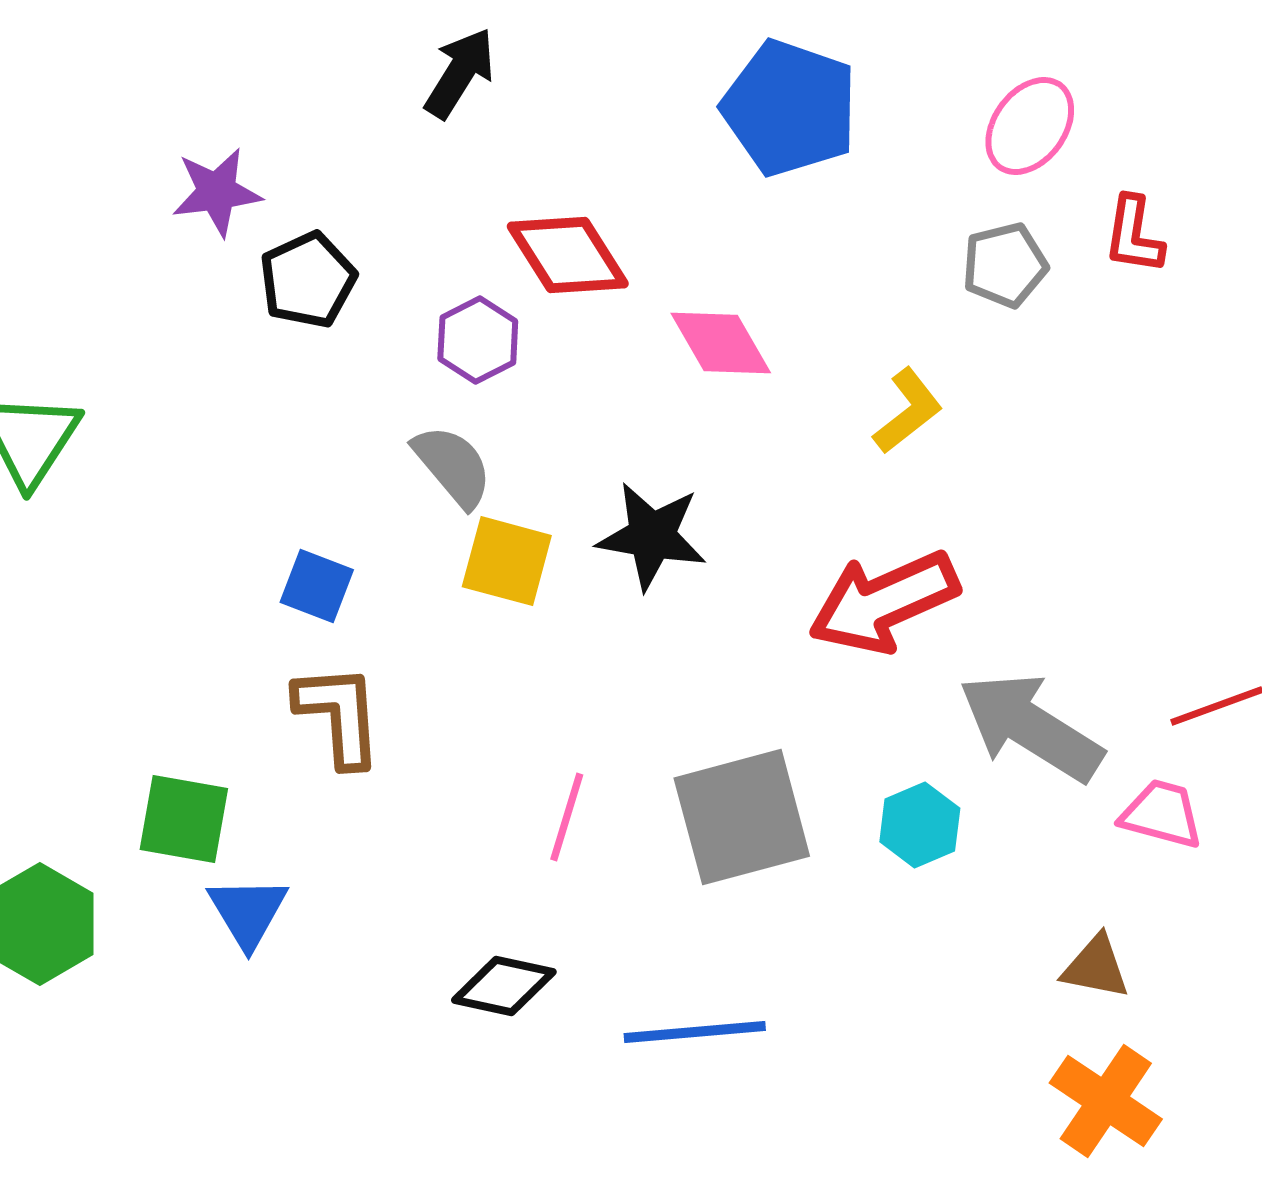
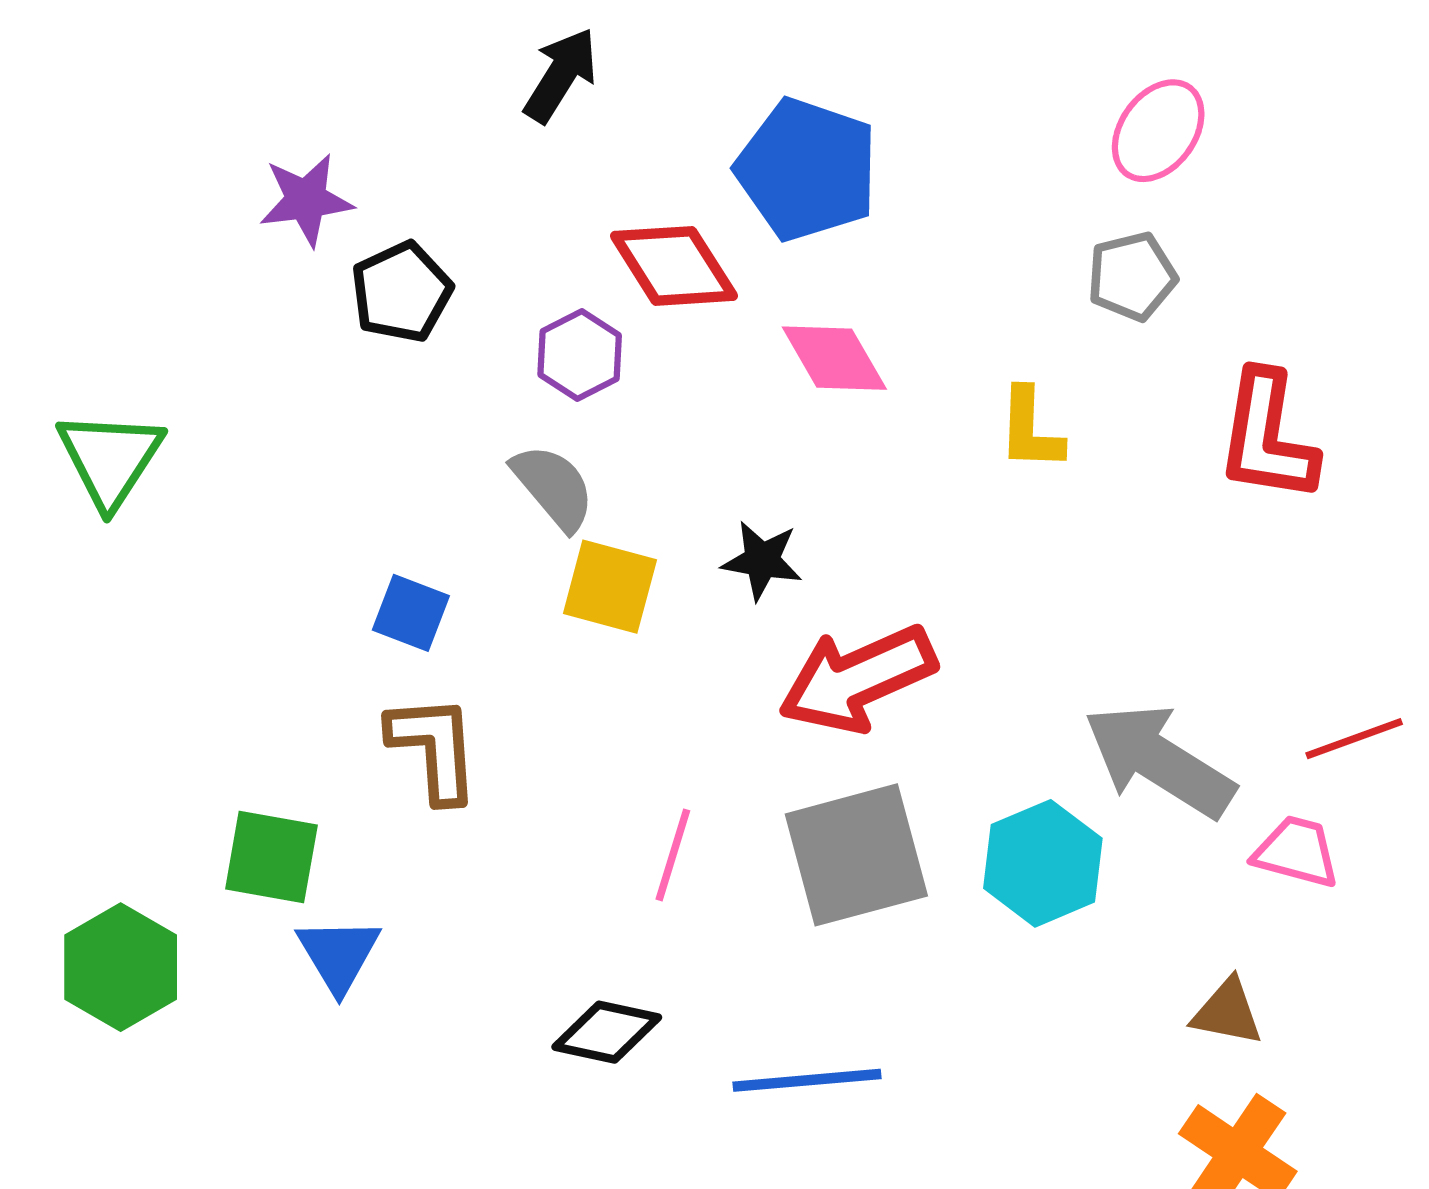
blue pentagon: (790, 108) -> (807, 169), moved
red L-shape: (1134, 235) -> (1267, 437), moved, size x1.6
yellow L-shape: (908, 411) -> (1030, 429), turned 130
black star: (652, 536) -> (762, 560), size x0.7
red arrow: (884, 602) -> (857, 679), moved
cyan hexagon: (920, 825) -> (1043, 863), size x1.4

